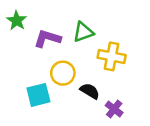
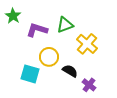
yellow cross: (112, 56) -> (87, 44), turned 30
cyan square: (38, 95) -> (30, 74), turned 30

